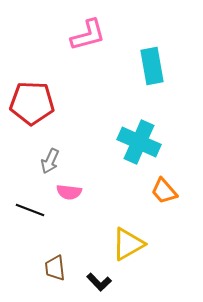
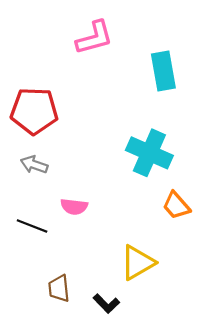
gray arrow: (50, 161) -> (34, 165), moved, turned 85

